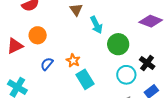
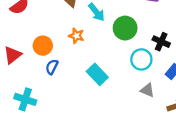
orange circle: (38, 35) -> (43, 46), moved
orange star: (73, 60) -> (76, 36), moved

